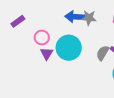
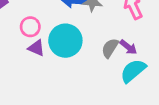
purple triangle: (47, 54) -> (36, 48), turned -40

